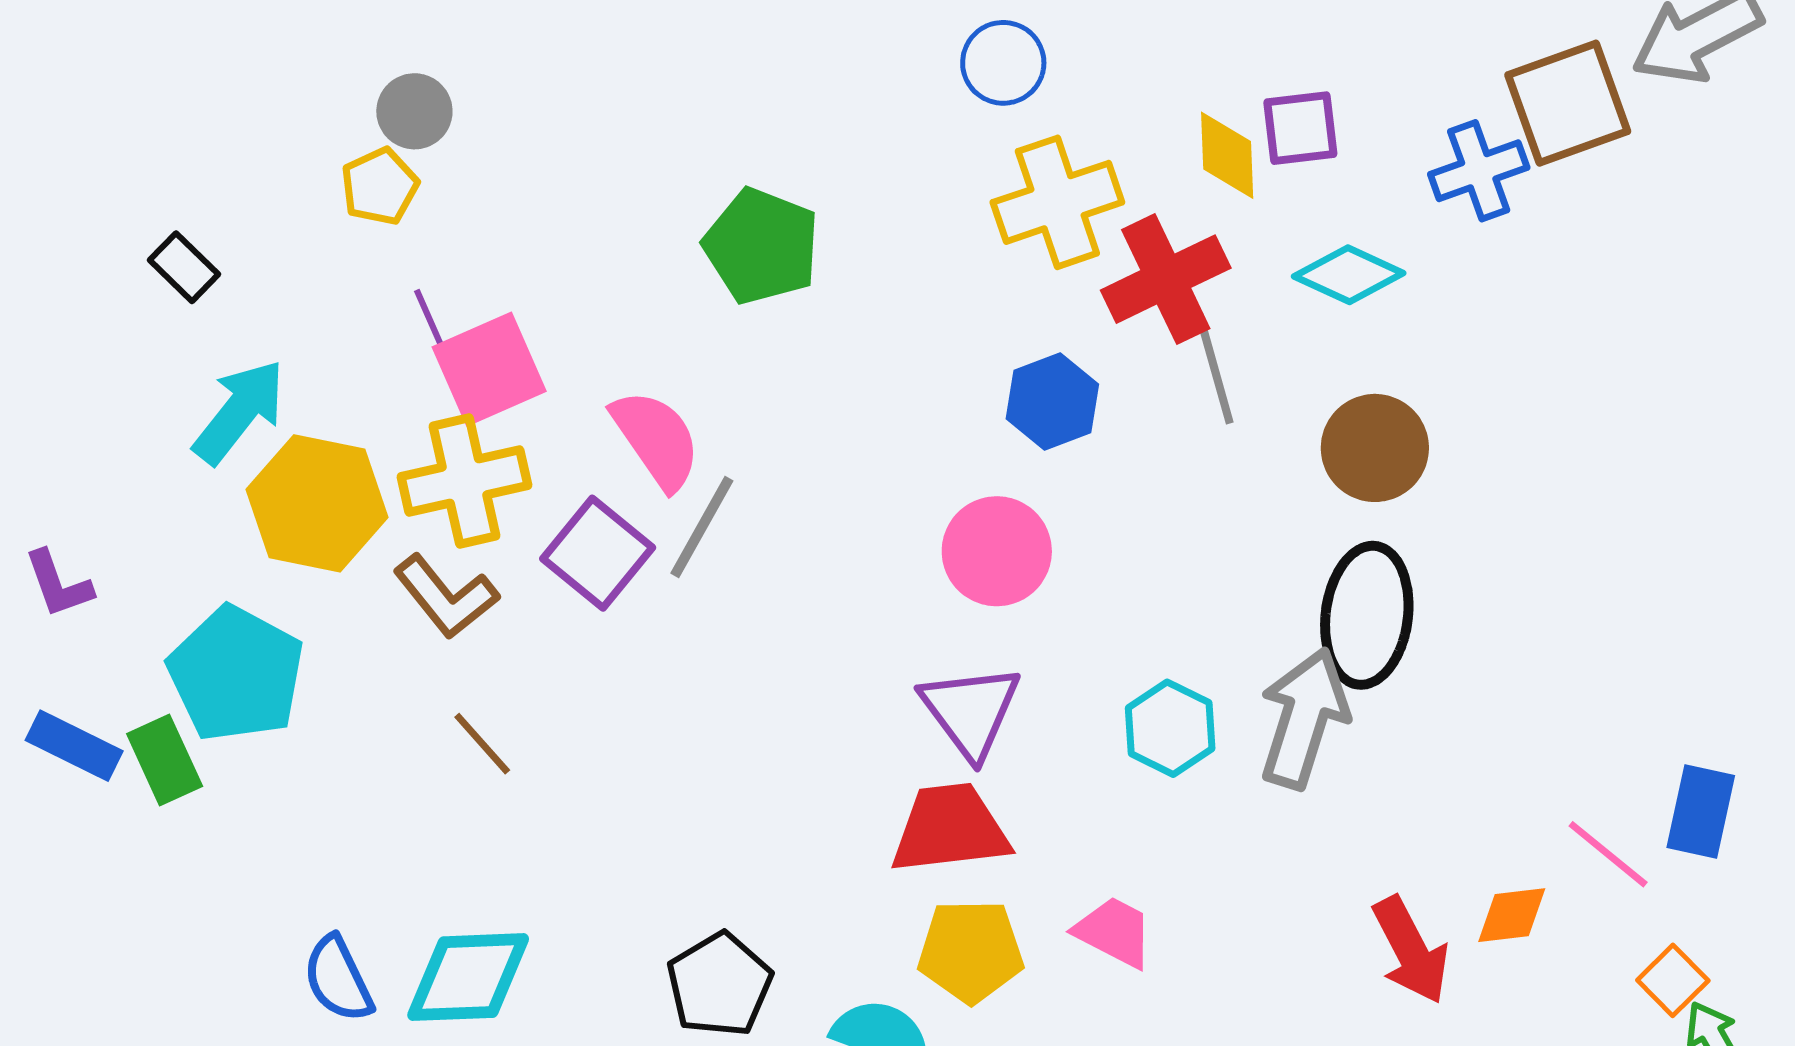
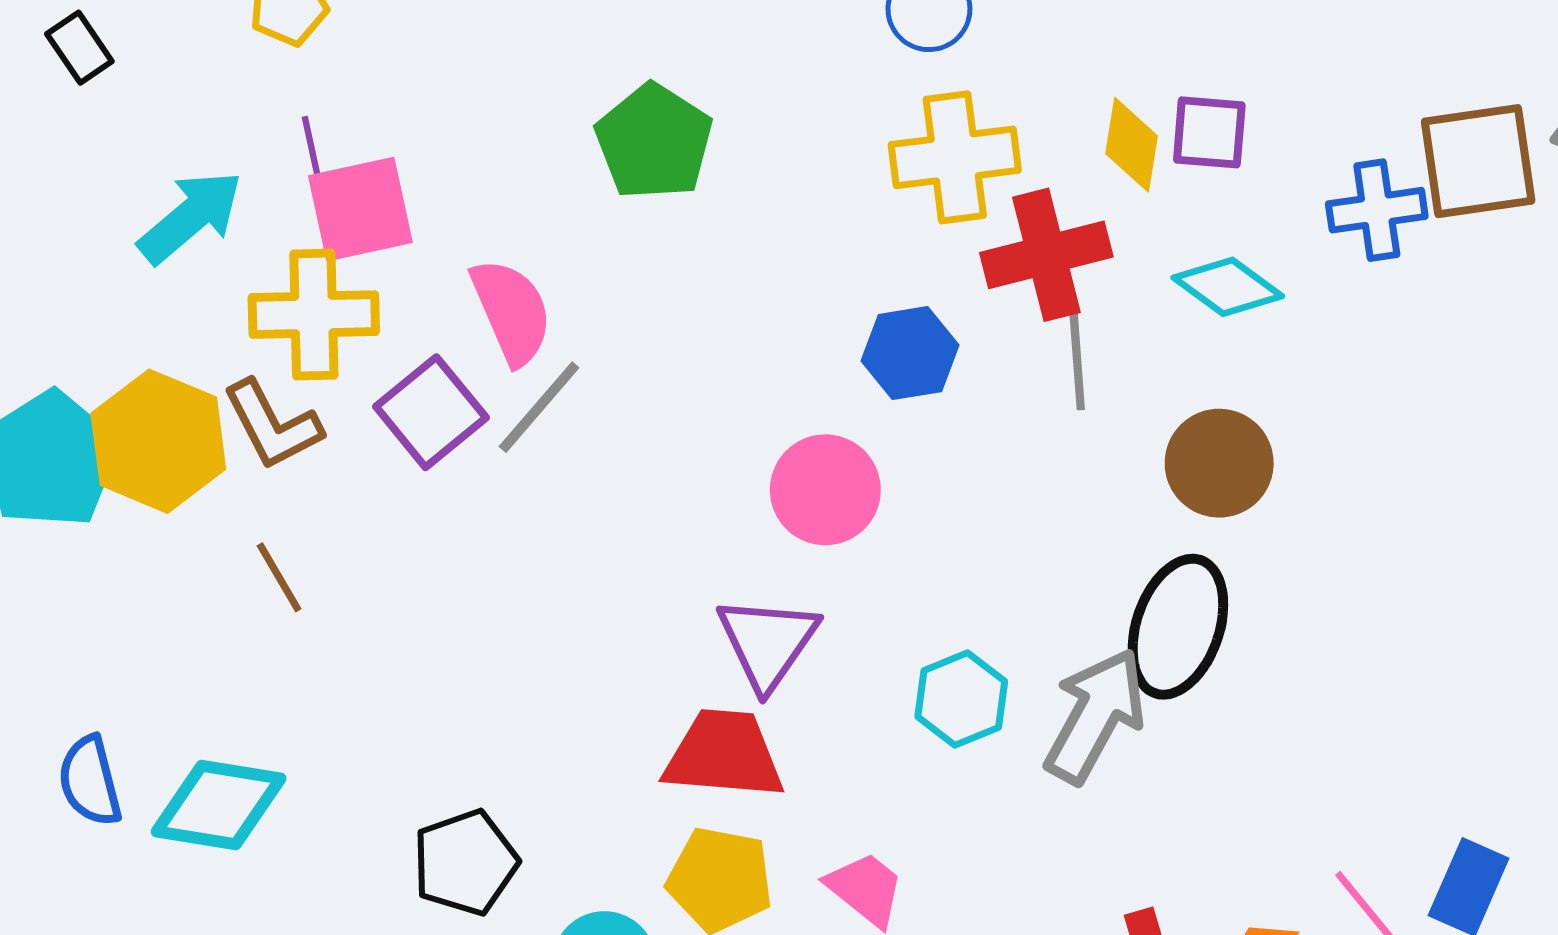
cyan arrow: (239, 412) -> (191, 217), moved
yellow hexagon: (317, 503) -> (158, 441), moved

